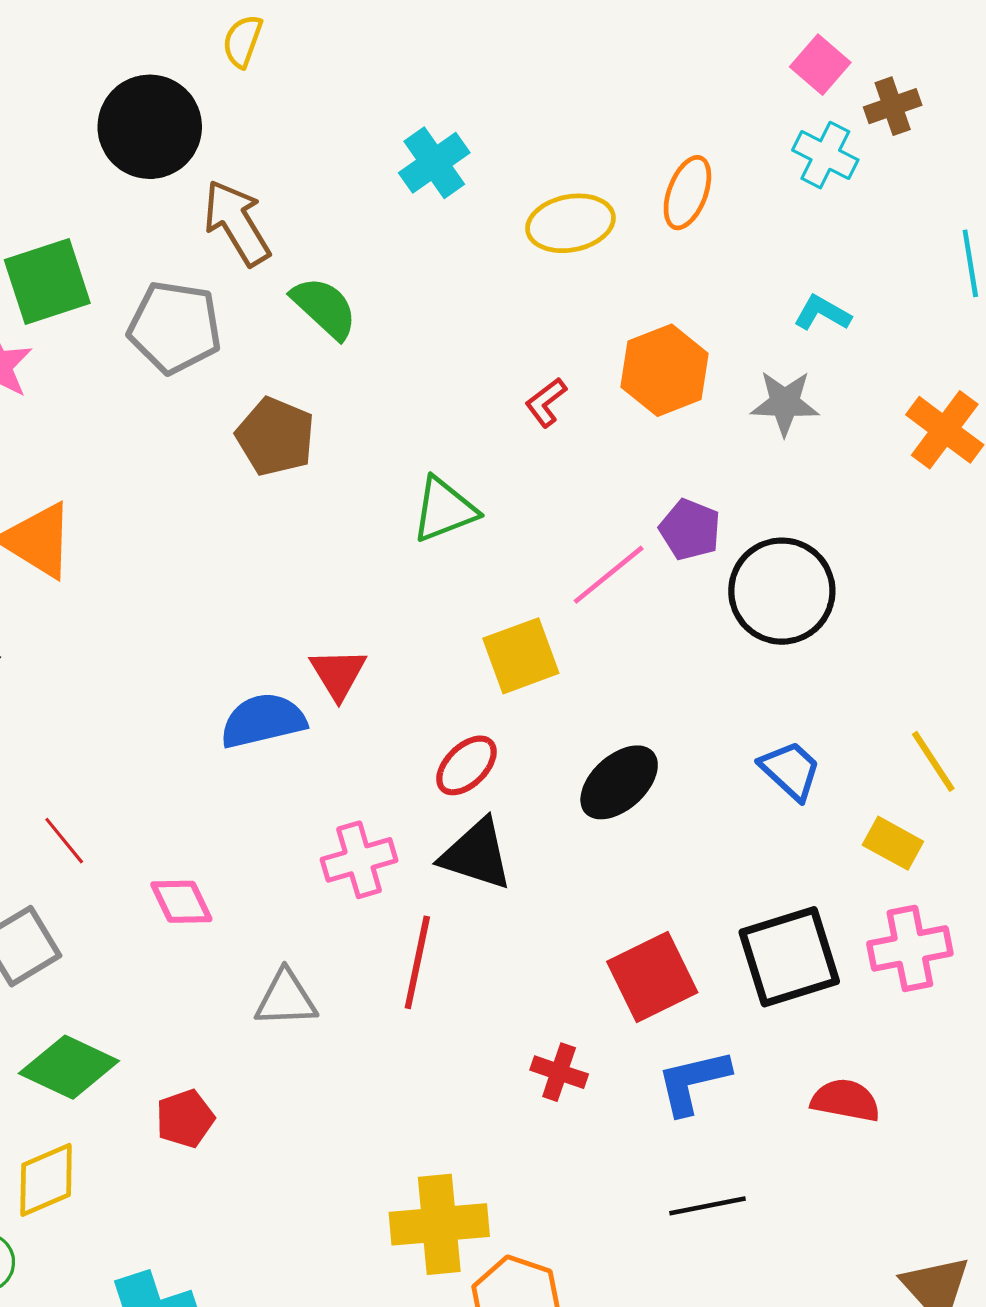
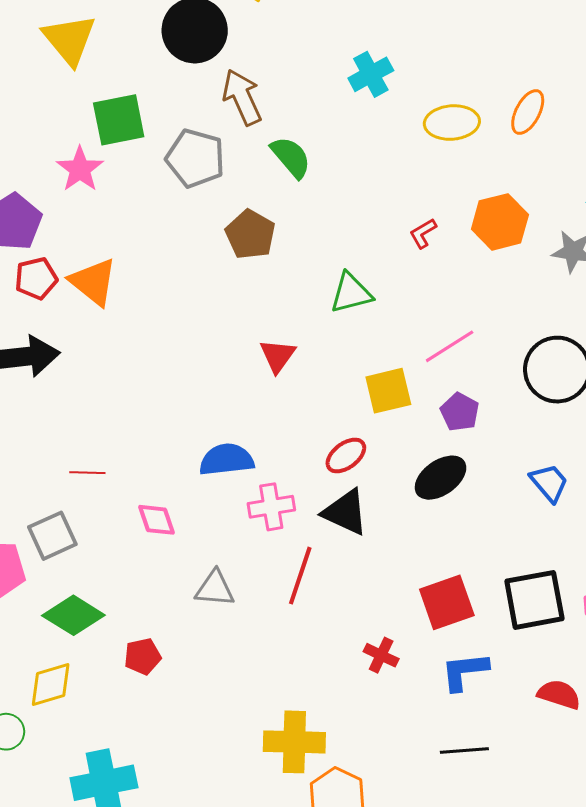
purple pentagon: (690, 530) -> (460, 412), moved
red triangle: (338, 674) -> (278, 356), moved
blue semicircle: (263, 721) -> (227, 460), moved
red line: (64, 841) -> (87, 473), turned -56

